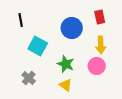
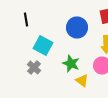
gray cross: (29, 78) -> (34, 68), moved
yellow triangle: (66, 85) -> (82, 80), moved

